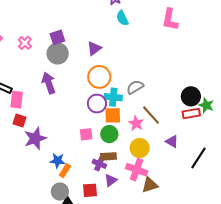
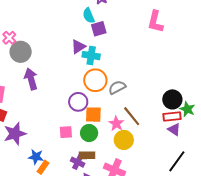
cyan semicircle: (122, 18) -> (89, 16), moved
purple square: (57, 37) -> (99, 29), moved
gray circle: (58, 53) -> (21, 52), moved
orange circle: (99, 77) -> (95, 80), moved
cyan cross: (113, 97) -> (91, 56), moved
purple triangle: (172, 141) -> (174, 129), moved
yellow circle: (140, 148) -> (124, 140), moved

